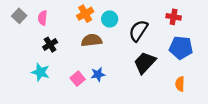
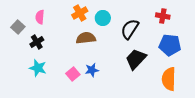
gray square: (19, 16) -> (18, 27), moved
black cross: (50, 45) -> (37, 42), moved
orange semicircle: (180, 84) -> (169, 79), size x1.6

